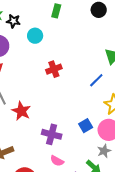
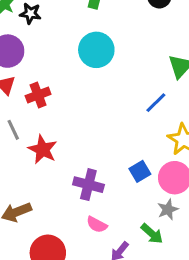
cyan circle: (35, 36) -> (96, 50), moved, size x1.5
red cross: (54, 69) -> (38, 95), moved

